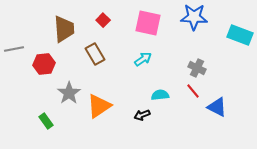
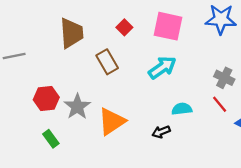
red square: (103, 20) -> (124, 27), moved
cyan arrow: (143, 59) -> (162, 68), size x1.4
red hexagon: (44, 64) -> (46, 99), moved

